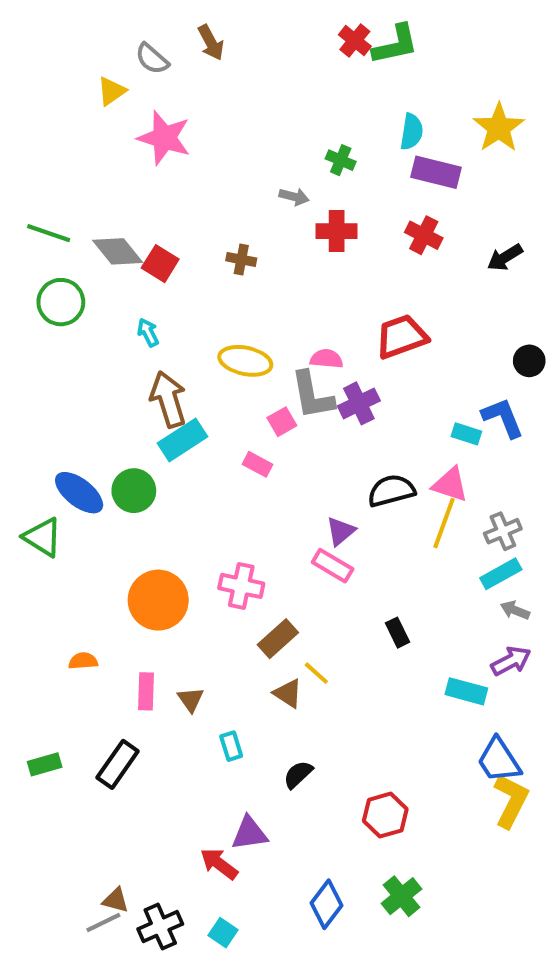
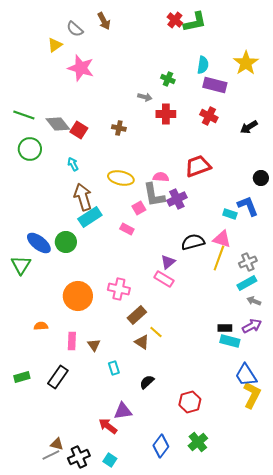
green triangle: (43, 537) -> (21, 265), turned 30
black rectangle: (397, 633) -> (225, 328), moved, turned -64

